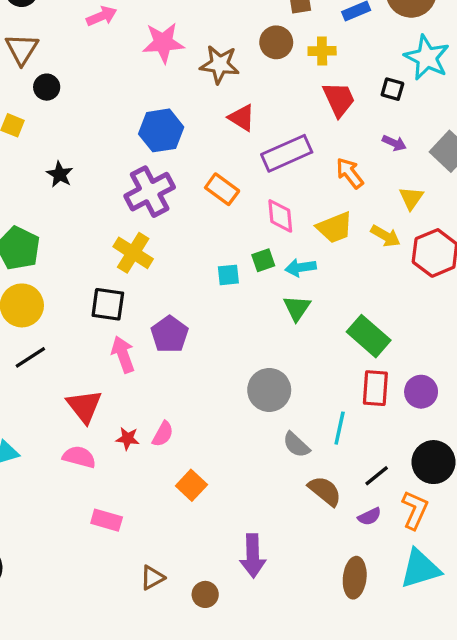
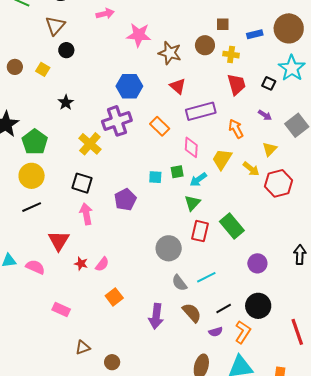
yellow trapezoid: (335, 228) -> (222, 159), turned 135
yellow cross: (133, 253) -> (90, 144), moved
cyan arrow: (301, 268) -> (198, 179), turned -36
purple pentagon: (170, 334) -> (125, 200), moved
red rectangle: (375, 388) -> (200, 231), moved
cyan line: (340, 428) -> (206, 277), turned 42
pink semicircle: (79, 457) -> (35, 267), moved
purple arrow: (253, 556) -> (156, 316), moved

